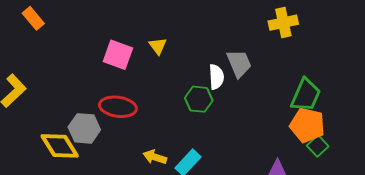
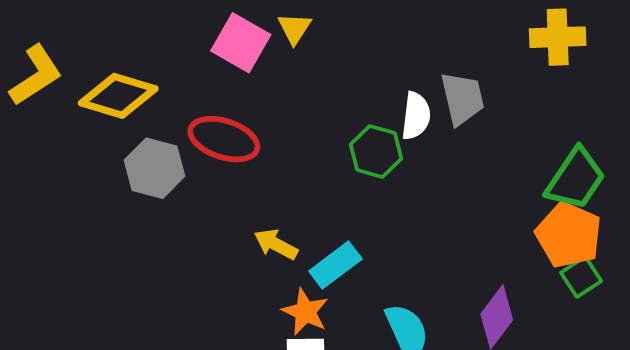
yellow triangle: (158, 46) -> (294, 28), moved
yellow diamond: (60, 146) -> (118, 96), moved, turned -51

